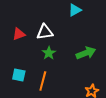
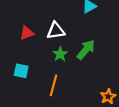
green arrow: (86, 53) -> (86, 50), moved, turned -30
cyan square: (19, 75) -> (21, 71), moved

